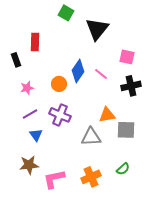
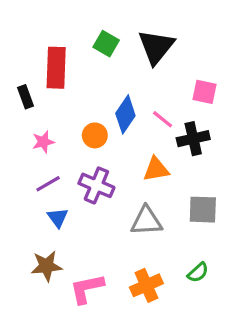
green square: (66, 13) -> (106, 44), moved
red rectangle: (35, 42) -> (56, 68), size x1.4
black cross: (131, 86) -> (193, 139), moved
orange triangle: (107, 115) -> (156, 169), moved

